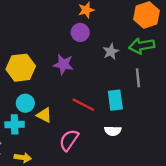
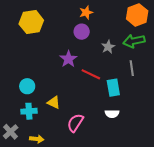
purple star: (63, 64) -> (68, 59), turned 30
yellow hexagon: (21, 68) -> (31, 22), moved
cyan circle: (25, 103) -> (27, 86), moved
red line: (83, 105) -> (91, 74), moved

